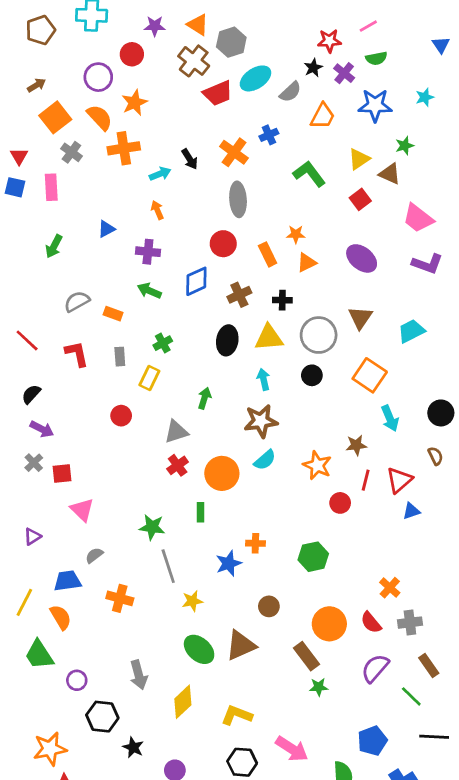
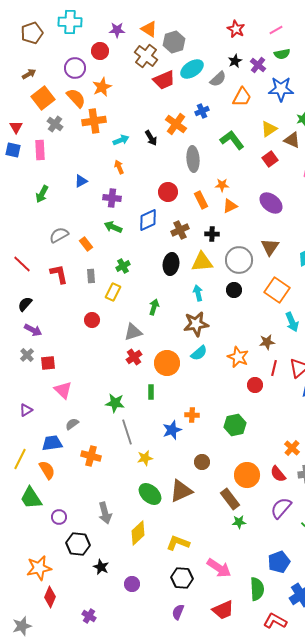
red star: (329, 41) -> (236, 29), moved, turned 30
black arrow: (190, 159) -> (151, 138), moved
gray ellipse: (238, 199) -> (193, 159), moved
orange rectangle: (113, 314) -> (86, 244), turned 32

